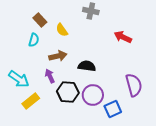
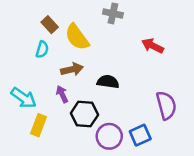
yellow semicircle: (62, 30) -> (77, 37), size x1.6
purple circle: (93, 95) -> (109, 136), moved
yellow rectangle: (31, 101) -> (38, 125), turned -30

